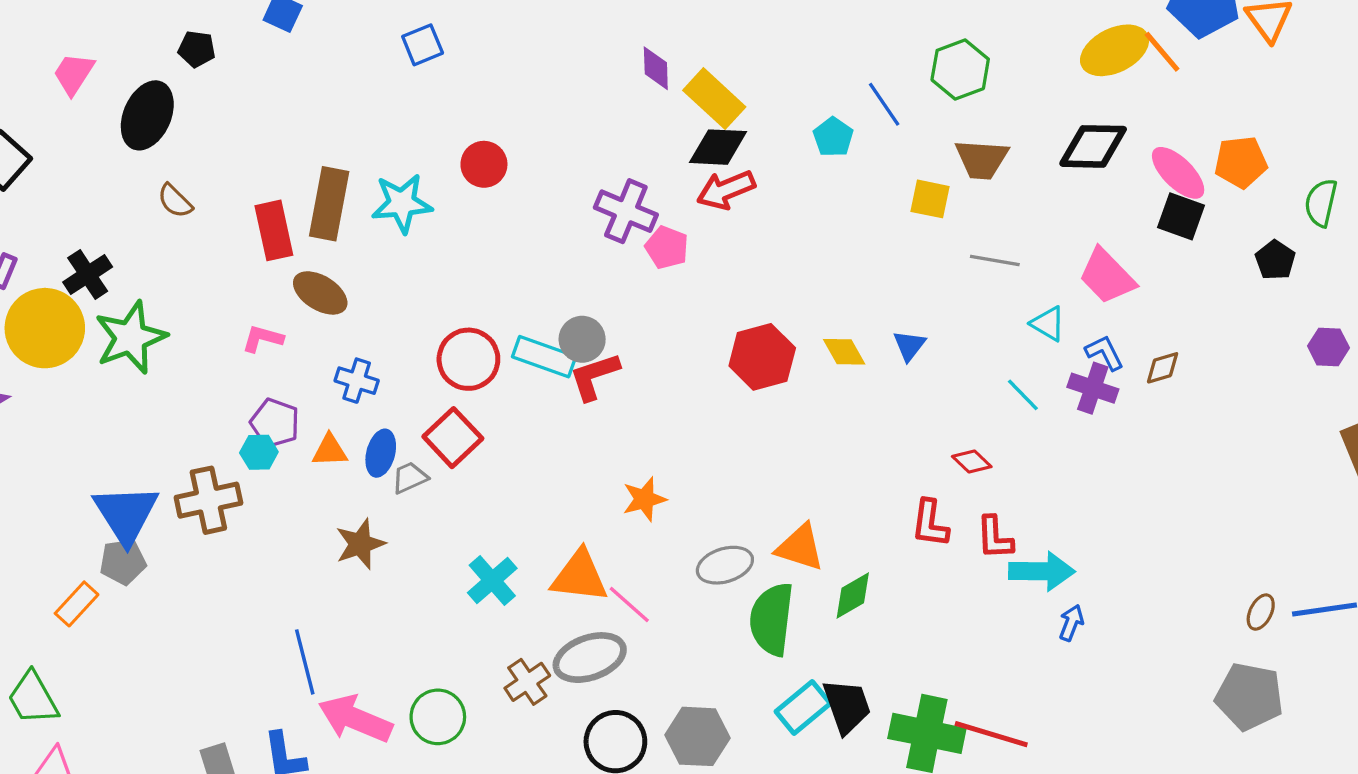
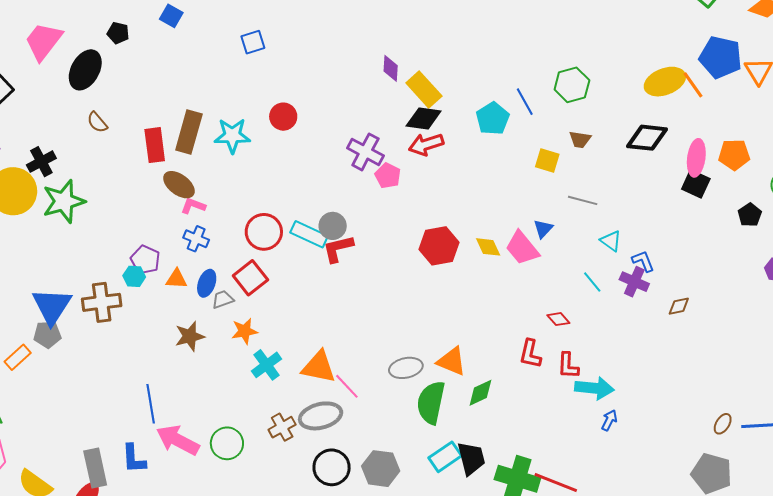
pink trapezoid: (74, 74) -> (43, 41), size x1.5
cyan pentagon: (833, 137) -> (493, 119), size x1.4
brown trapezoid: (982, 159) -> (580, 140), size x0.7
pink ellipse: (1178, 173) -> (696, 158), turned 48
pink trapezoid: (1107, 276) -> (522, 248), moved
pink L-shape: (263, 339) -> (193, 206), moved
blue triangle: (909, 346) -> (543, 229), moved
brown diamond: (1163, 368) -> (679, 306), moved
orange star: (644, 499) -> (245, 331), moved

